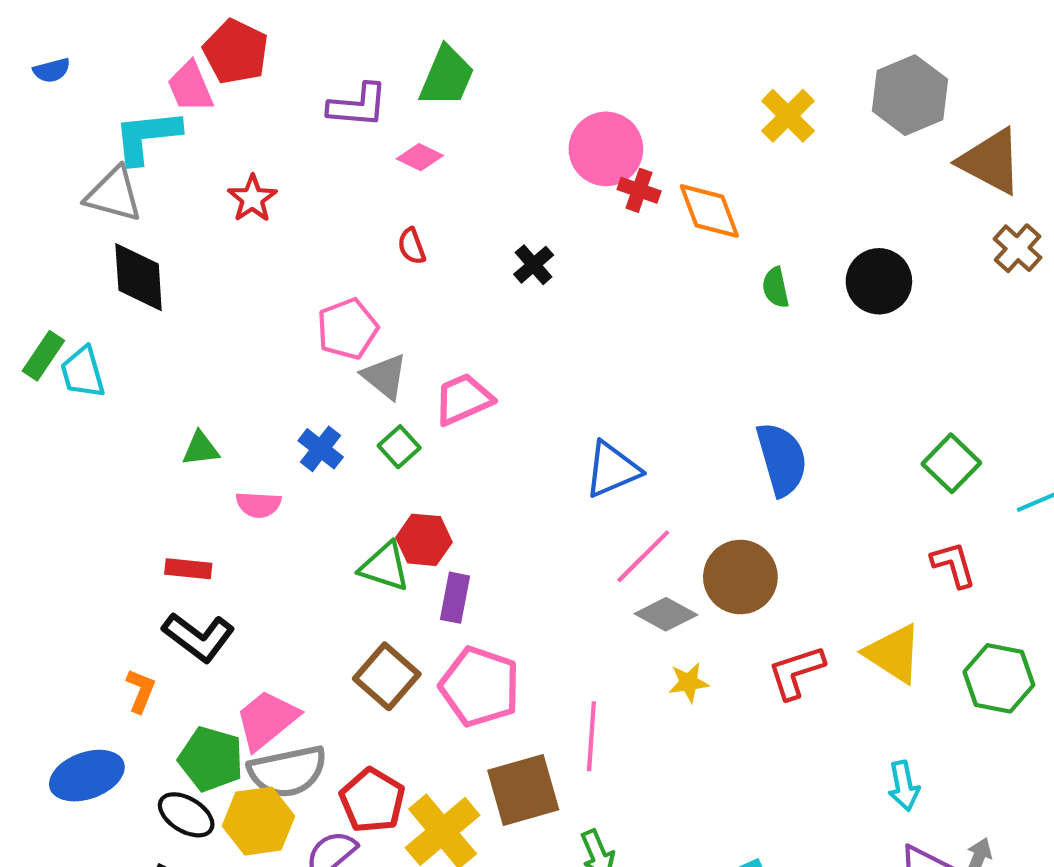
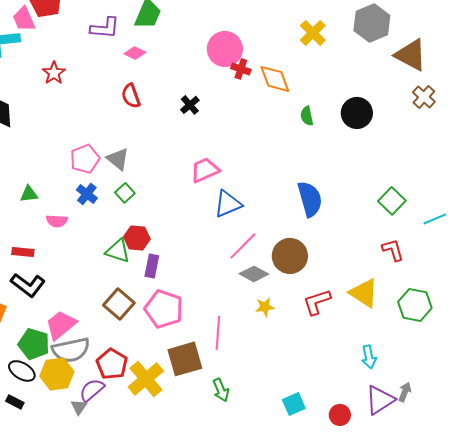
red semicircle: (412, 246) -> (131, 96), size x1.4
pink pentagon: (347, 329) -> (85, 159), moved
pink trapezoid: (463, 399) -> (205, 170), moved

